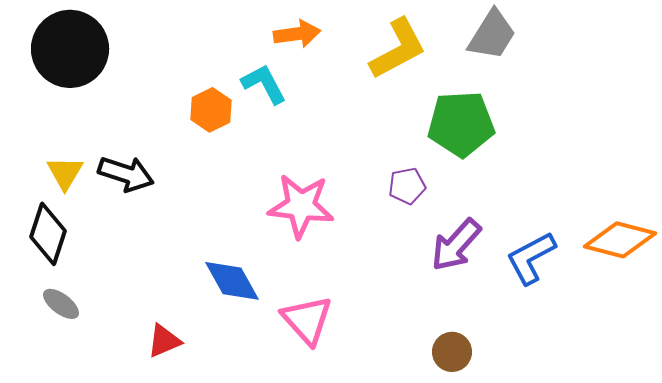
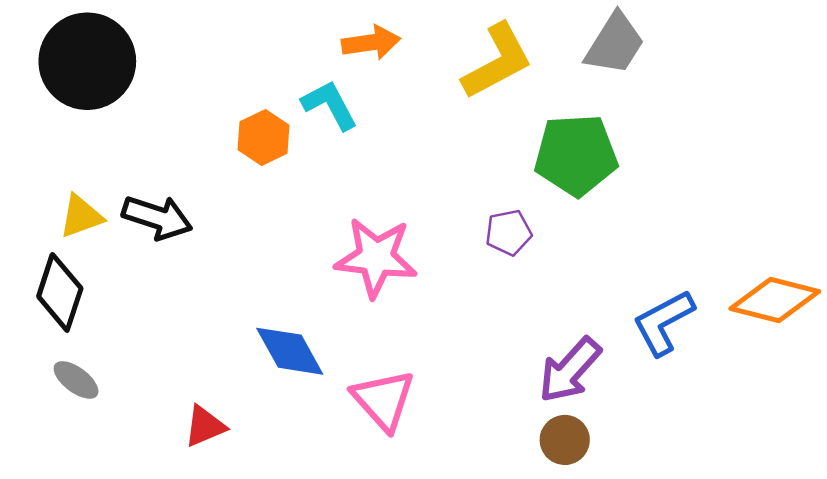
yellow triangle: (65, 173) -> (81, 216), turned 39
purple arrow: (456, 245) -> (570, 370), moved

